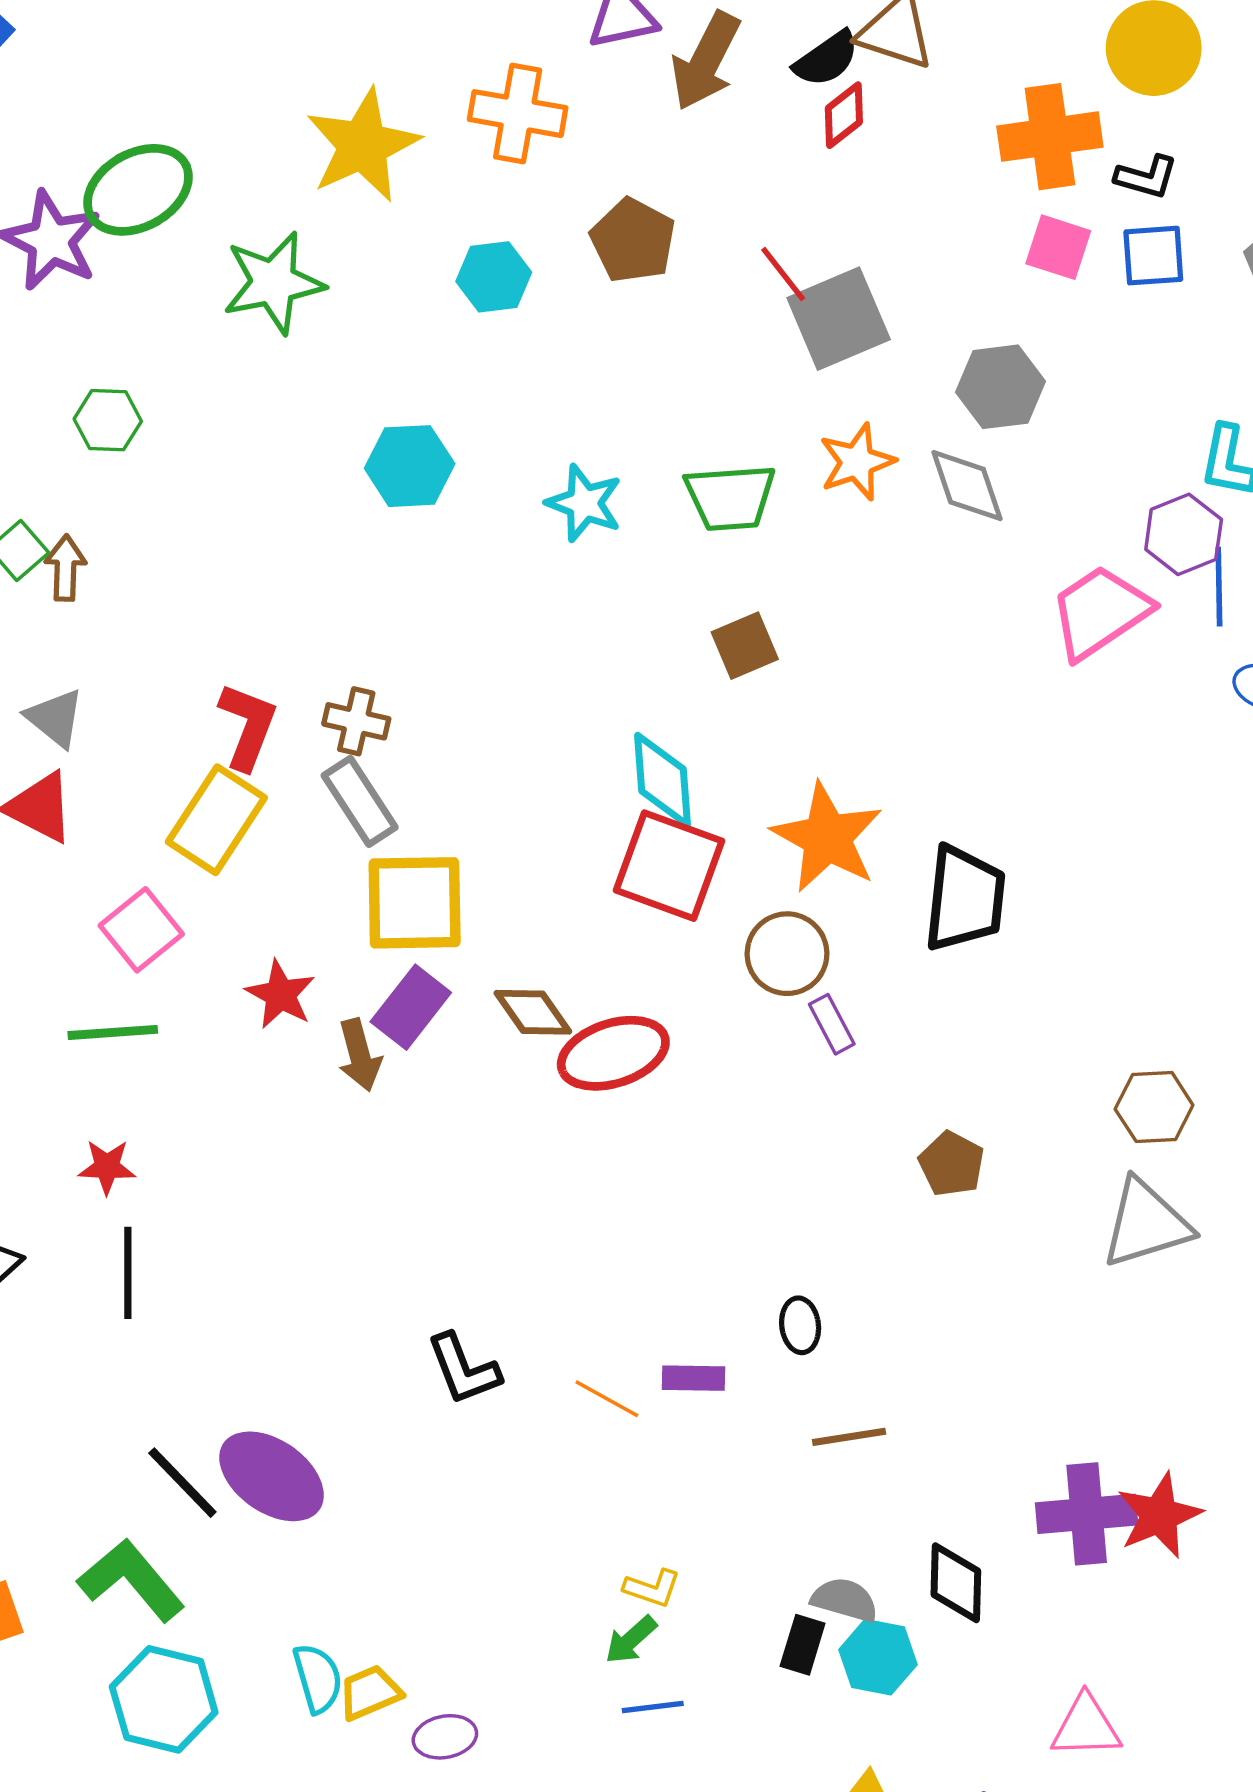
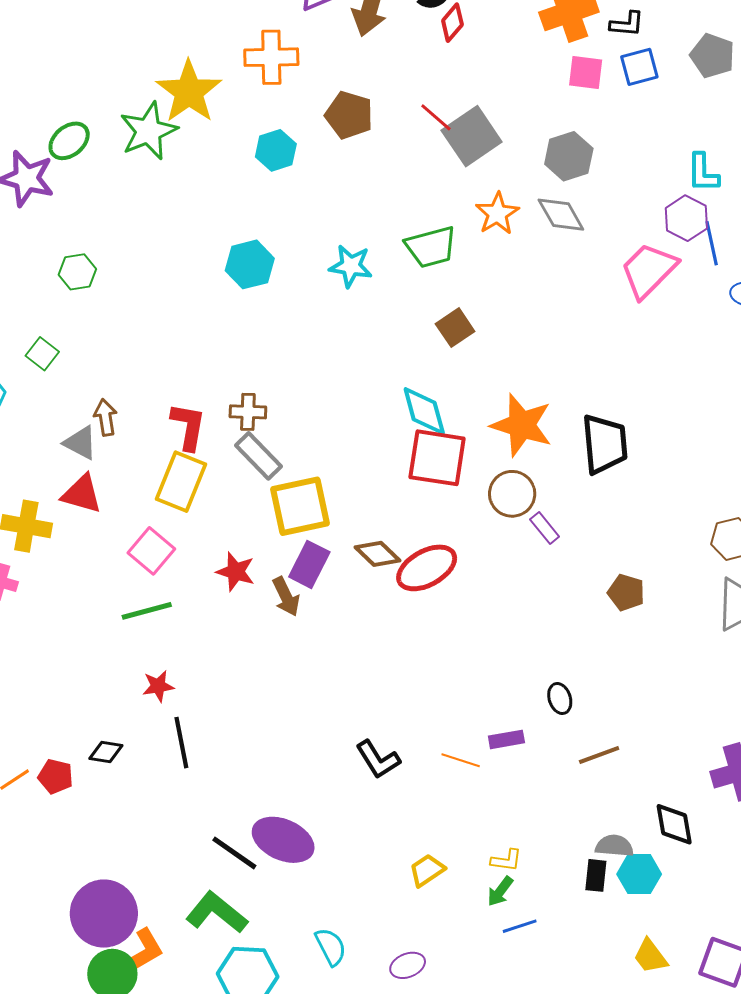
green ellipse: (138, 190) -> (69, 141), size x0.7
green star: (273, 283) -> (148, 131), moved
brown arrow: (65, 568) -> (106, 417), moved
yellow trapezoid: (370, 1693) -> (427, 870), moved

